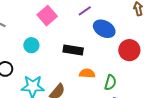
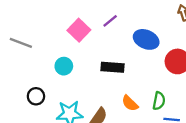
purple line: (85, 11) -> (110, 21), moved
orange semicircle: (87, 73) -> (130, 103), moved, turned -133

